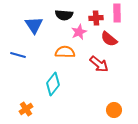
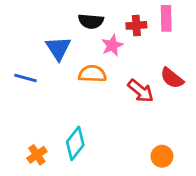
blue triangle: (34, 25) -> (58, 48), moved
red semicircle: (109, 39) -> (172, 78), moved
cyan diamond: (53, 84) -> (75, 143), moved

